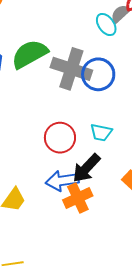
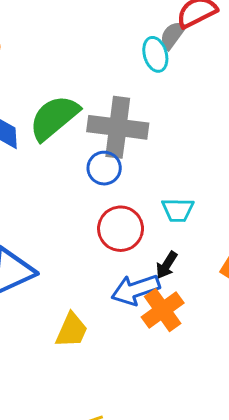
cyan ellipse: (106, 24) -> (155, 54), turned 30
blue circle: (98, 74) -> (104, 168), moved, size x0.7
black arrow: (86, 168) -> (167, 265), size x0.6

